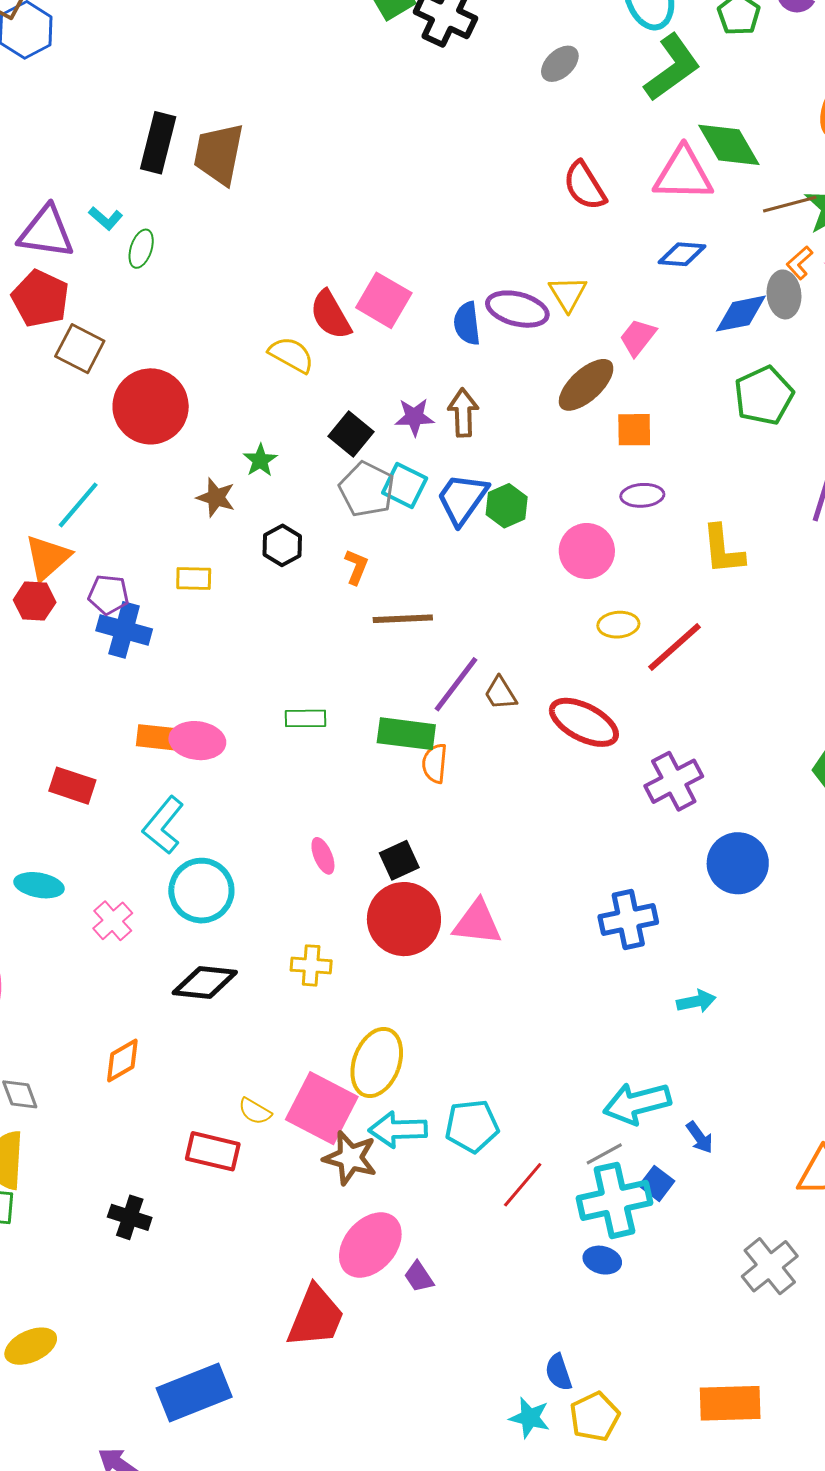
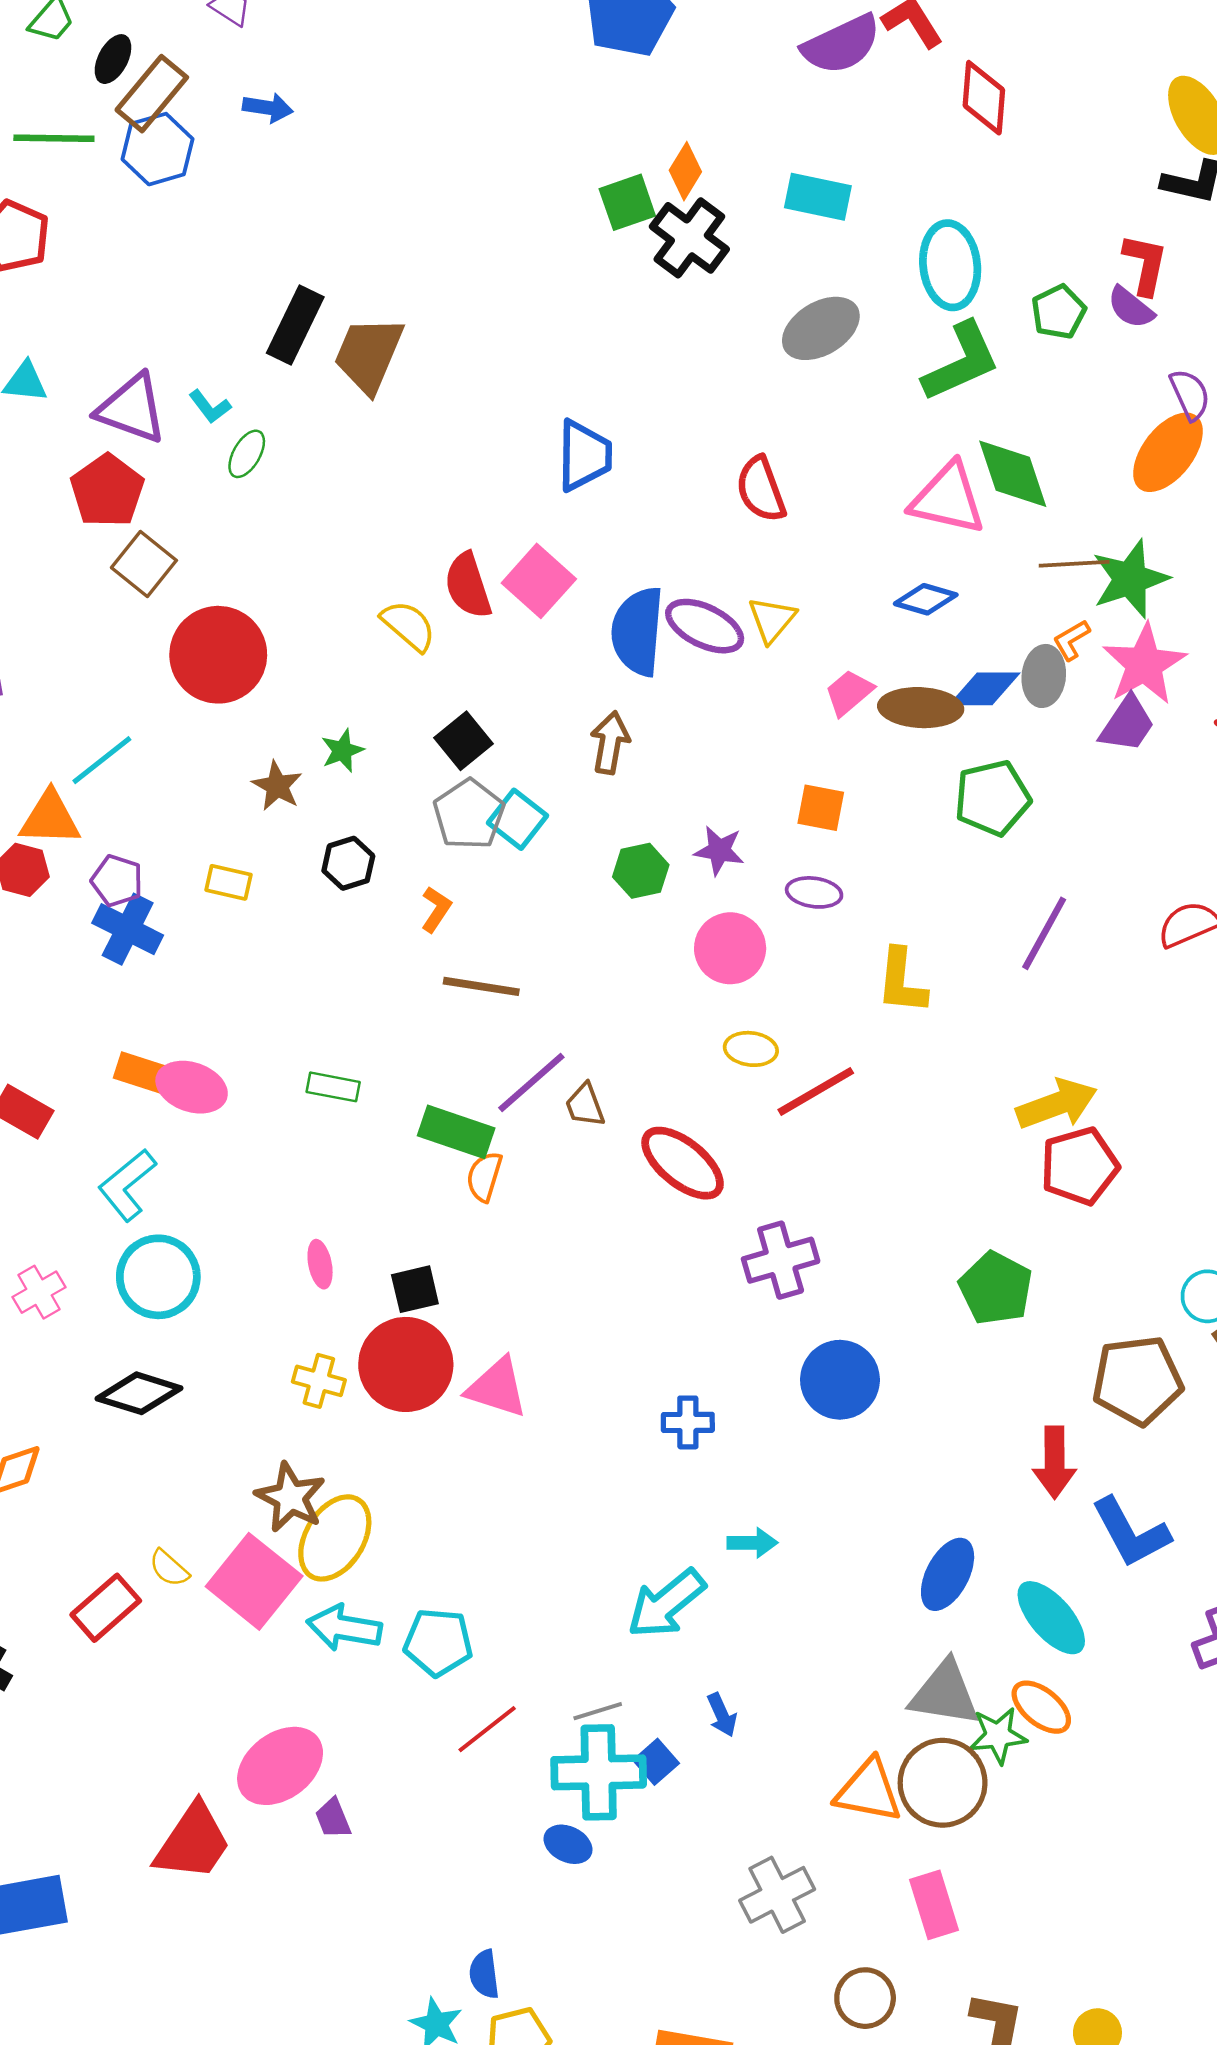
gray ellipse: (560, 64) -> (821, 328), size x1.5
red semicircle: (585, 186) -> (761, 489), moved
blue semicircle: (467, 323) -> (638, 631), size x1.6
brown ellipse: (586, 385) -> (921, 708), moved, turned 34
purple star: (414, 417) -> (719, 850), moved
blue trapezoid: (462, 499) -> (584, 455), moved, turned 134
orange triangle: (48, 557) -> (50, 818), turned 32
blue cross: (628, 919) -> (688, 1422), size x0.7
yellow cross: (311, 965) -> (319, 1381), moved
cyan arrow: (637, 1103) -> (666, 1604), moved, turned -36
red rectangle: (213, 1151) -> (106, 1608), turned -66
brown star: (350, 1158) -> (290, 1497), moved

